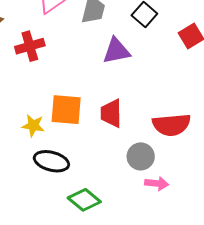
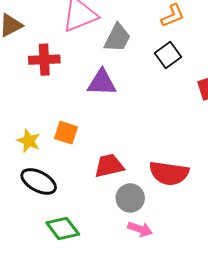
purple triangle: (116, 51) -> (102, 83), moved
orange square: (66, 110) -> (66, 133), size x0.7
red trapezoid: (111, 113) -> (109, 166), moved, turned 64

